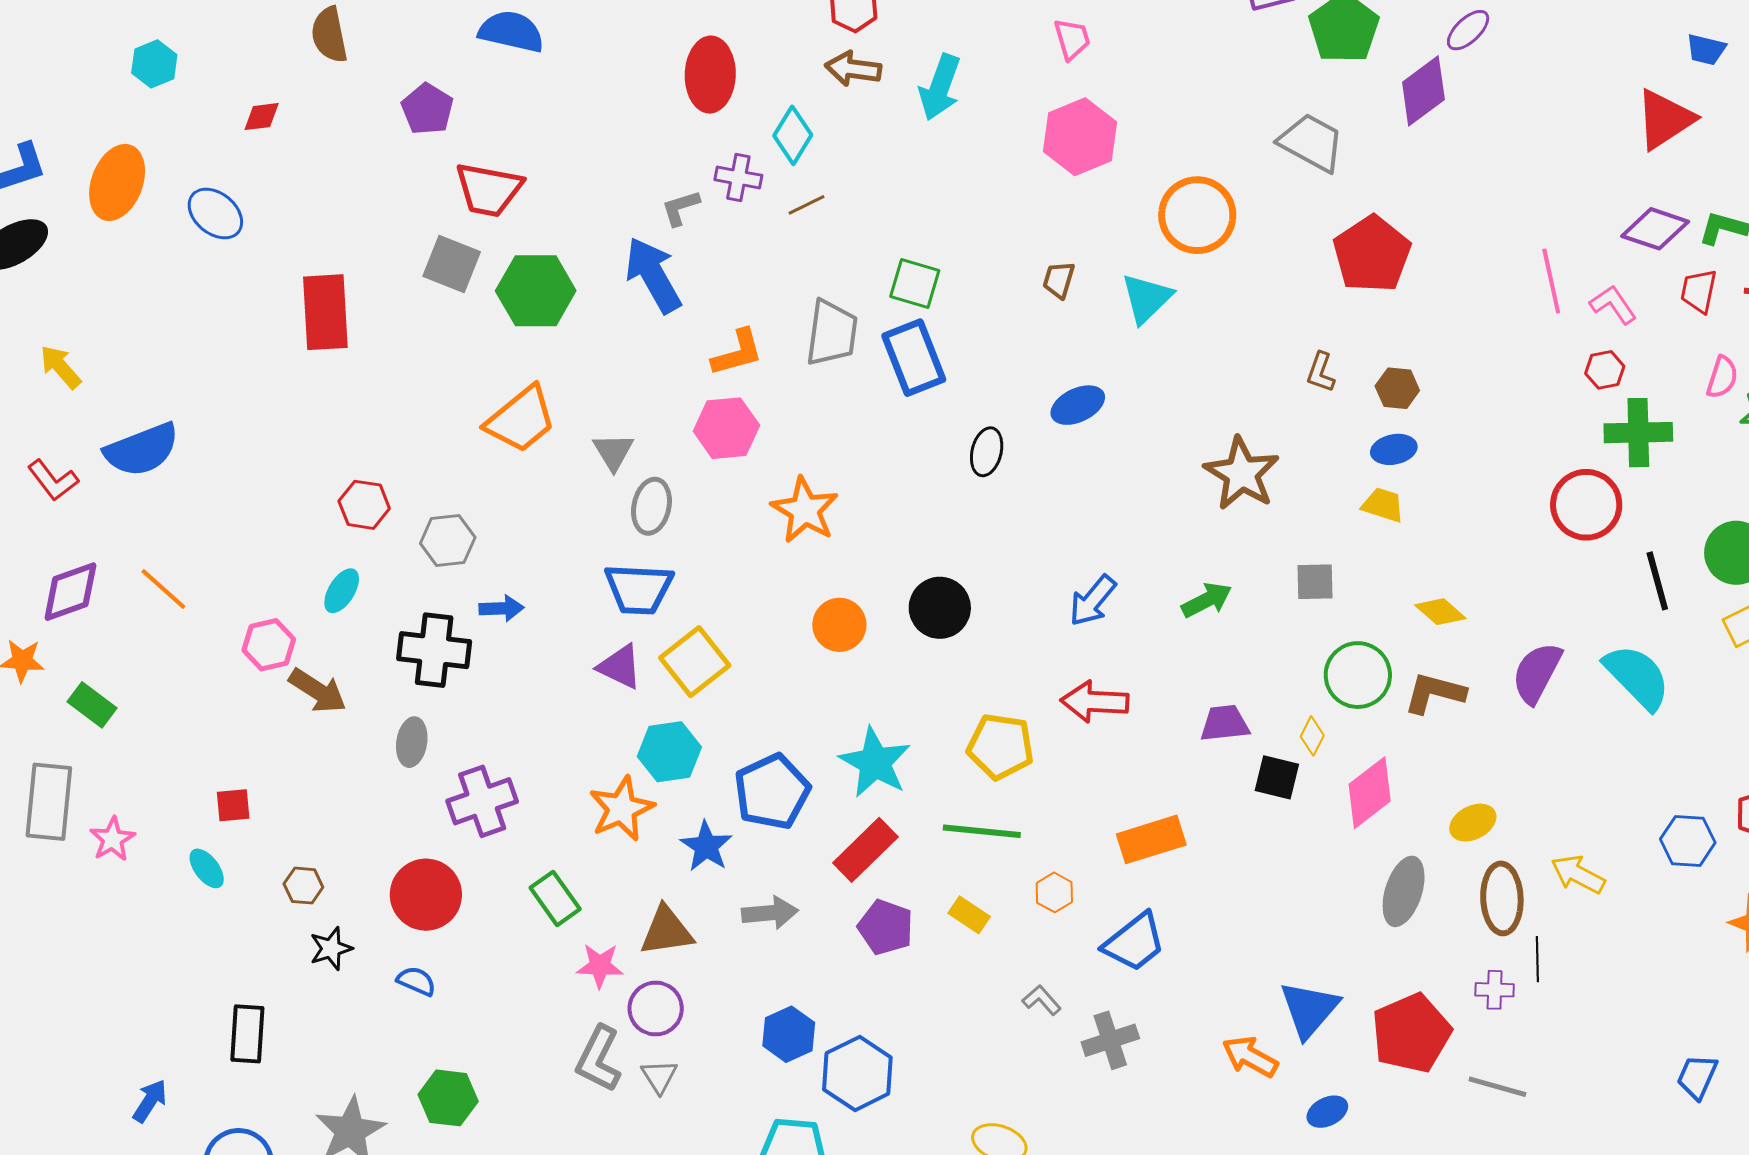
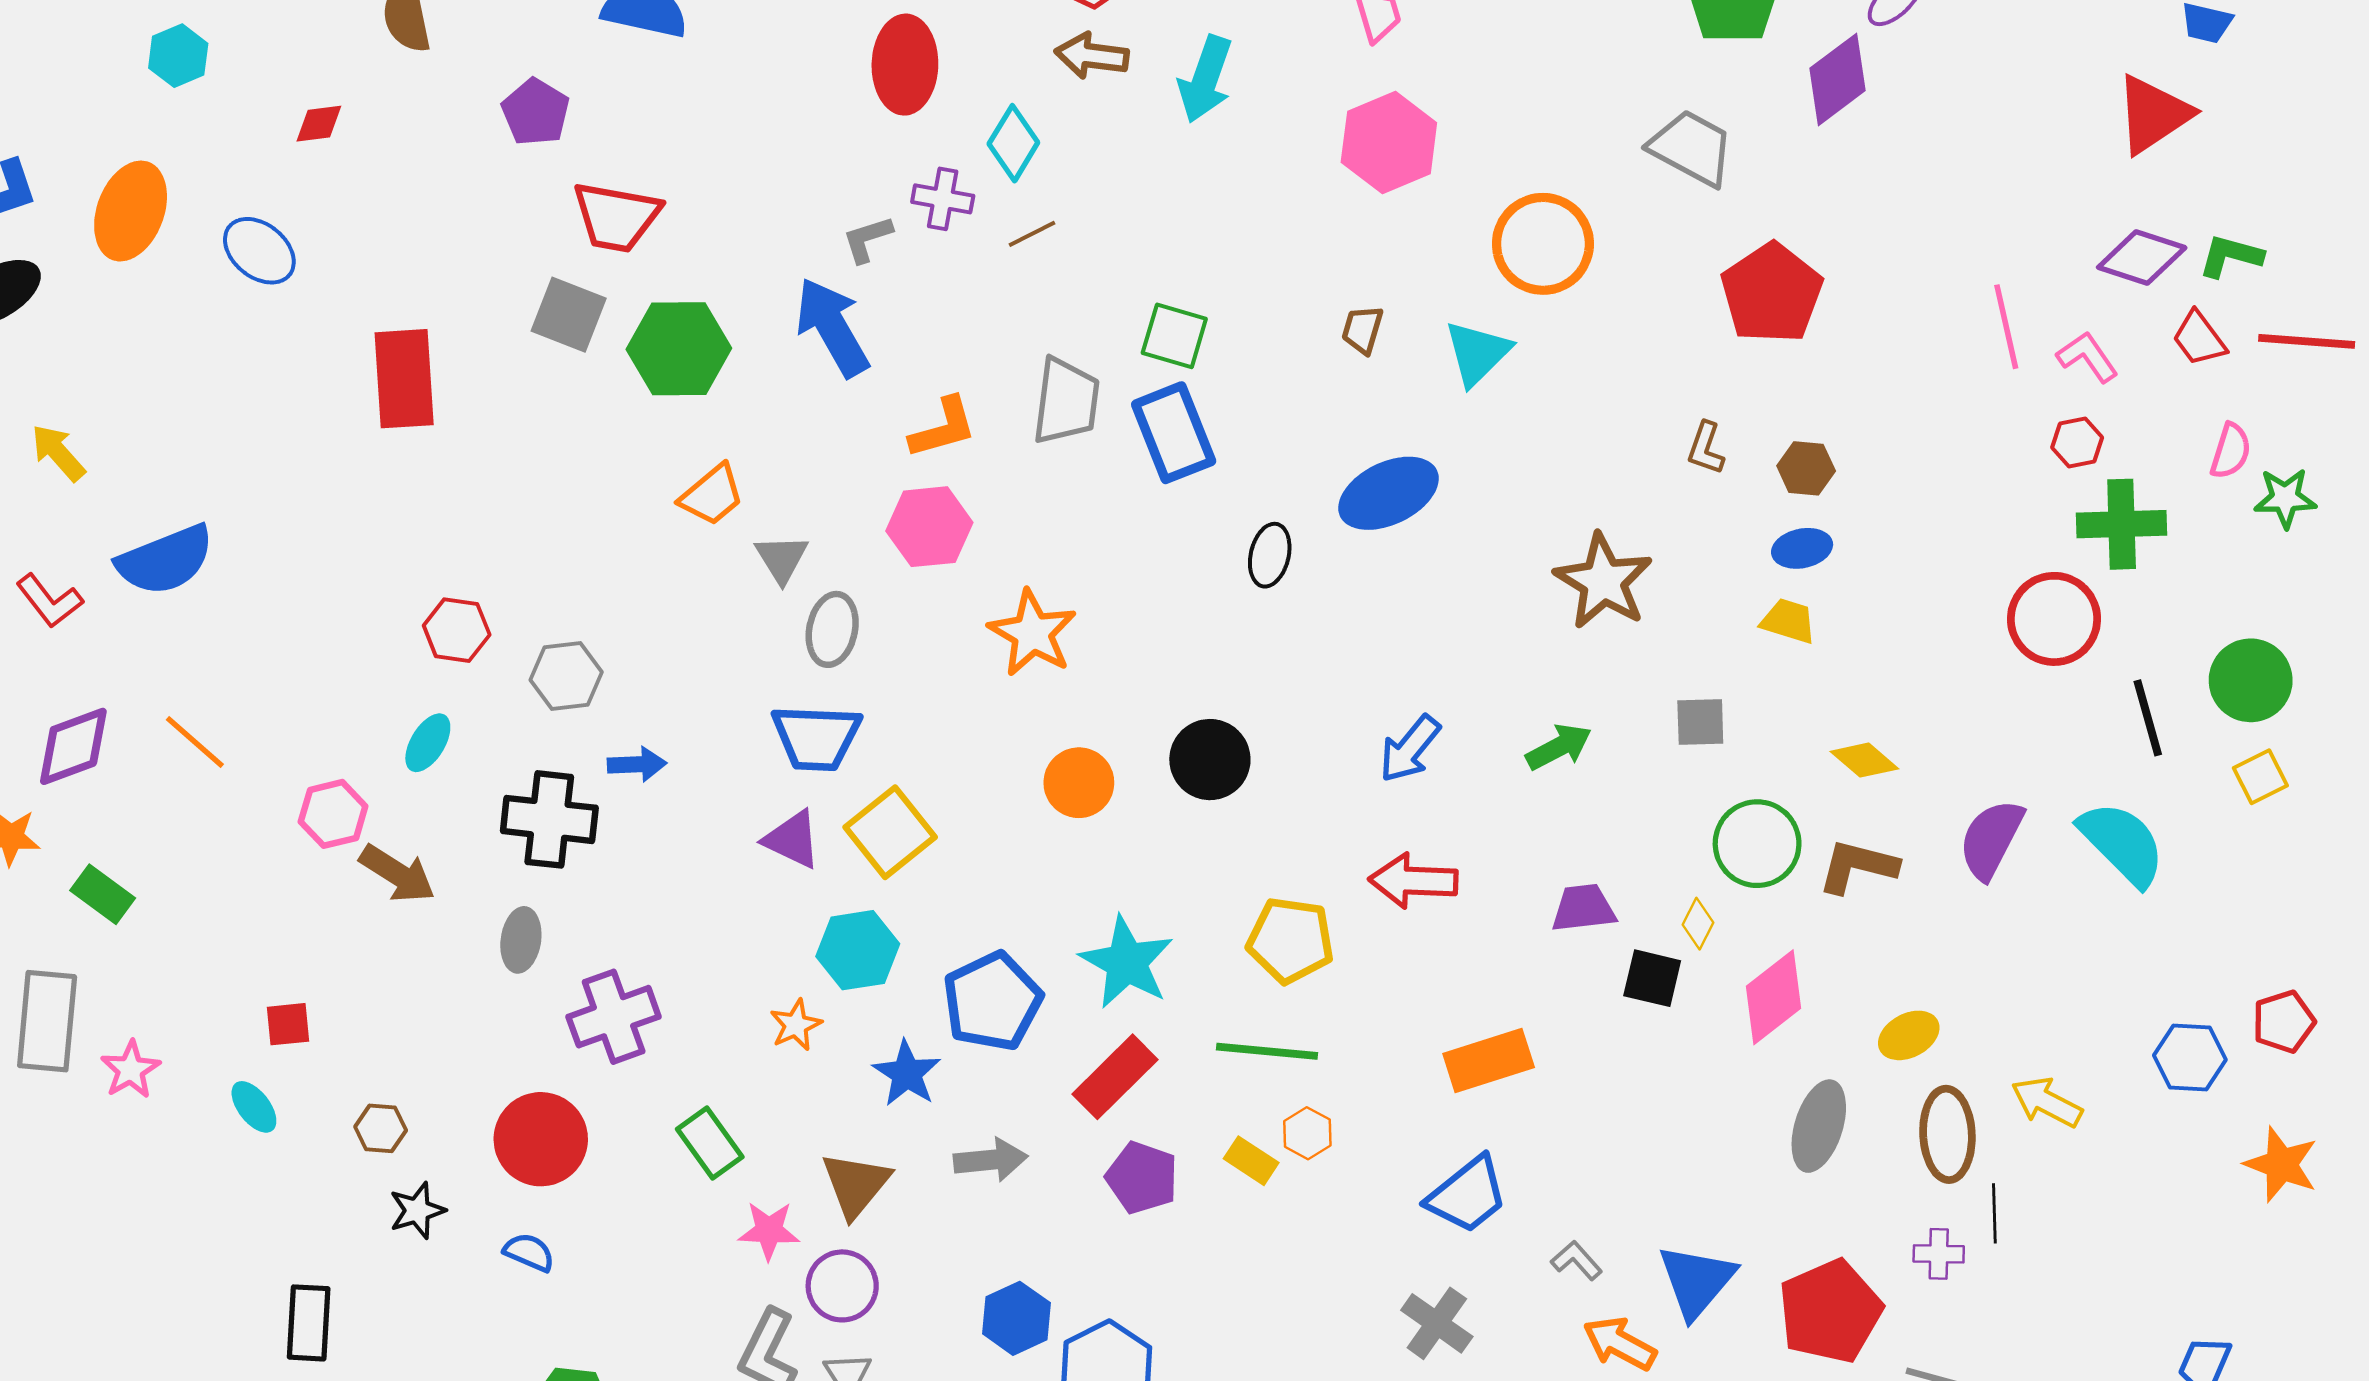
red trapezoid: (1699, 291) -> (2199, 339), turned -48
blue ellipse: (1078, 405) -> (1388, 493), size x1.4
orange trapezoid: (521, 419) -> (712, 495), moved, size x0.7
orange star: (622, 809) -> (796, 1025), size x0.6
orange hexagon: (1054, 892) -> (1307, 1133), moved
brown triangle: (667, 931) -> (856, 1185), turned -42
gray L-shape: (1042, 1000) -> (1576, 1260), moved
gray cross: (1110, 1040) -> (1437, 1323), turned -36

